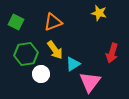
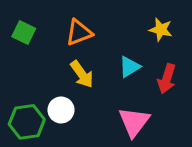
yellow star: (99, 13) -> (161, 30), moved
green hexagon: (26, 54) -> (27, 122), moved
cyan triangle: (73, 64) -> (130, 67), moved

